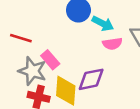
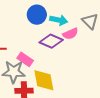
purple diamond: (91, 79) -> (51, 41), moved, turned 50

